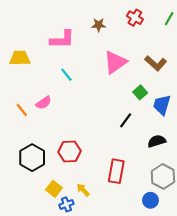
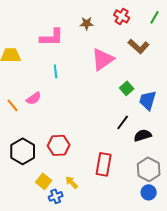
brown L-shape: (156, 63) -> (139, 46), moved
cyan line: (66, 75) -> (56, 71), turned 32
black line: (126, 120) -> (123, 122), moved
blue circle: (150, 200) -> (149, 192), moved

